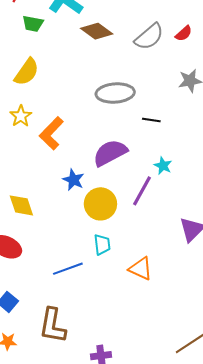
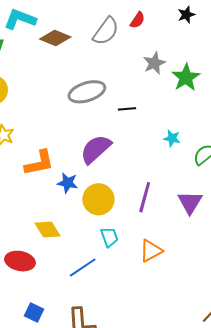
orange L-shape: (51, 133) -> (39, 163), moved, turned -132
cyan star: (163, 166) -> (172, 138), moved
purple line: (142, 191) -> (145, 197), moved
yellow diamond: (21, 205) -> (47, 229), moved
orange triangle: (141, 269) -> (151, 251), turned -40

